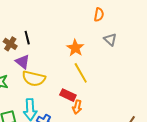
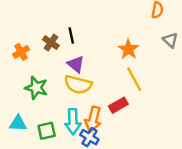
purple triangle: (22, 62) -> (76, 64), moved
red rectangle: (68, 95) -> (118, 105), turned -56
orange arrow: (77, 107) -> (93, 119), moved, size x1.5

